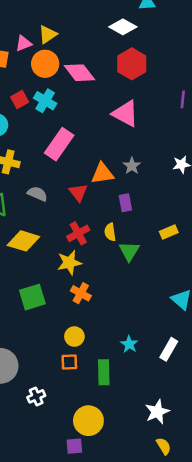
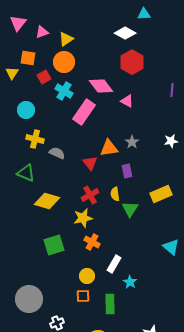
pink triangle: (23, 43) -> (42, 32), moved
pink diamond: (80, 73) -> (101, 86), moved
red square: (20, 99) -> (44, 77), moved
pink triangle: (125, 113) -> (127, 101), size x0.6
pink rectangle: (59, 144) -> (84, 112), moved
gray semicircle: (37, 194) -> (57, 153), moved
yellow rectangle: (169, 232) -> (161, 194), size x1.5
white rectangle: (169, 349) -> (114, 264), moved

